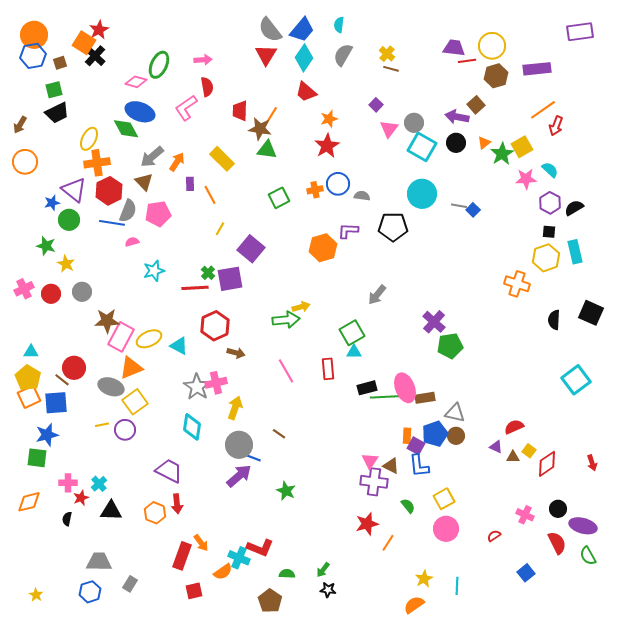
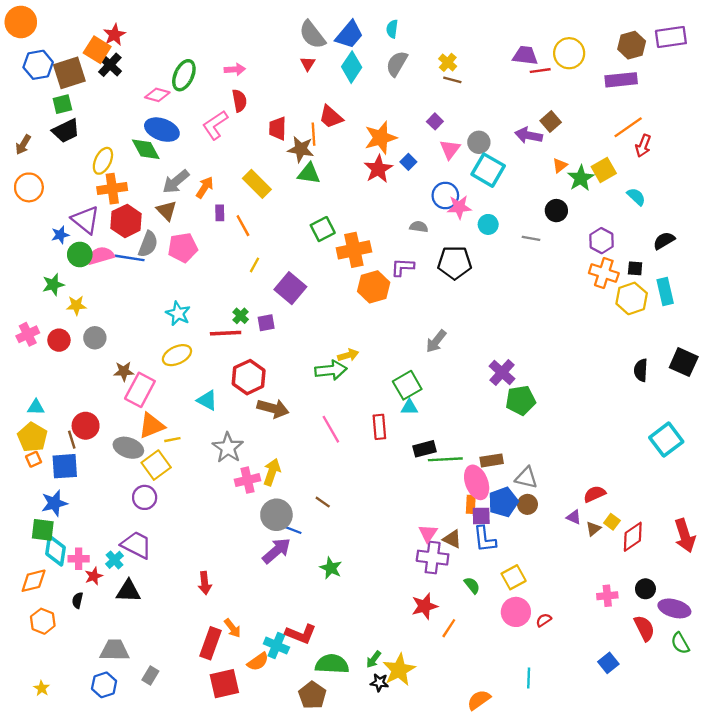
orange circle: (34, 35) -> (21, 22), moved
red triangle: (266, 55) -> (308, 64), size x0.6
brown square: (60, 63) -> (69, 73), size x2.0
brown hexagon: (496, 76) -> (632, 45), moved
red trapezoid: (306, 92) -> (331, 117), moved
orange line: (271, 116) -> (313, 134), turned -36
orange star: (329, 119) -> (381, 138), size x1.6
black circle: (456, 143) -> (556, 211), moved
pink star: (526, 179) -> (459, 207), moved
blue circle: (338, 184) -> (445, 196), moved
orange cross: (315, 190) -> (354, 250), moved, size x1.8
cyan circle: (422, 194) -> (488, 224), size x0.6
purple hexagon: (550, 203) -> (602, 241), moved
blue square: (473, 210) -> (408, 162), moved
pink semicircle: (132, 242) -> (101, 256), moved, size x1.6
green star: (46, 246) -> (53, 285), turned -30
yellow star: (66, 264) -> (76, 305), turned -30
cyan star: (154, 271) -> (178, 313), turned -30
purple square: (230, 279) -> (266, 323), size x0.6
orange cross: (517, 284) -> (604, 273), moved
brown star: (107, 321) -> (124, 371), size x0.7
yellow ellipse: (149, 339) -> (177, 355), moved
brown arrow: (236, 353) -> (273, 408), size x1.5
brown line: (62, 380) -> (72, 440), turned 35
pink cross: (216, 383) -> (248, 480), moved
pink ellipse: (405, 388) -> (477, 482), moved
orange square: (29, 397) -> (34, 459), size x0.6
yellow line: (102, 425) -> (172, 440), moved
cyan diamond: (192, 427) -> (55, 551), moved
purple square: (416, 446) -> (481, 516), turned -30
brown triangle: (513, 457) -> (593, 529), turned -40
red arrow: (592, 463) -> (685, 536), size x1.8
purple trapezoid: (169, 471) -> (136, 545), moved
orange hexagon: (155, 513) -> (43, 621), moved
pink cross: (525, 515) -> (607, 596), turned -30
red semicircle: (494, 536) -> (544, 620), moved
green semicircle: (287, 574) -> (332, 664), size x1.8
yellow star: (424, 579) -> (399, 670), moved, size x1.6
red square: (194, 591) -> (224, 684), size x1.5

